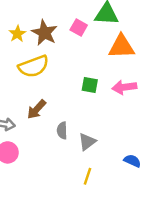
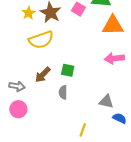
green square: (90, 85) -> (68, 70), moved
gray triangle: (87, 142) -> (106, 102), moved, turned 49

